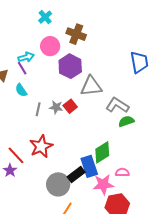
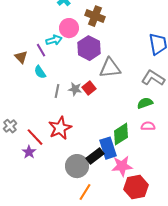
cyan arrow: (26, 57) -> (54, 40), moved
gray L-shape: (117, 105) -> (153, 78), moved
pink semicircle: (122, 172) -> (148, 126), moved

